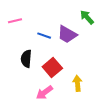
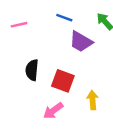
blue line: (44, 36) -> (64, 18), moved
red square: (52, 67) -> (63, 81), turned -30

